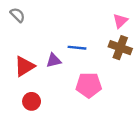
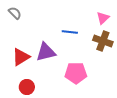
blue line: (77, 48) -> (70, 32), moved
purple triangle: (54, 61) -> (46, 52), size x1.5

